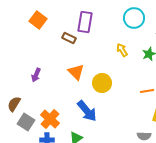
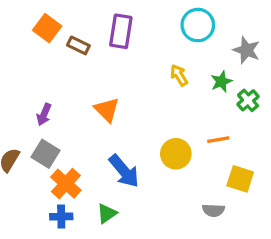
brown rectangle: (69, 38) -> (78, 45), moved
yellow circle: (102, 83) -> (176, 154), moved
gray square: (26, 122) -> (46, 154), moved

